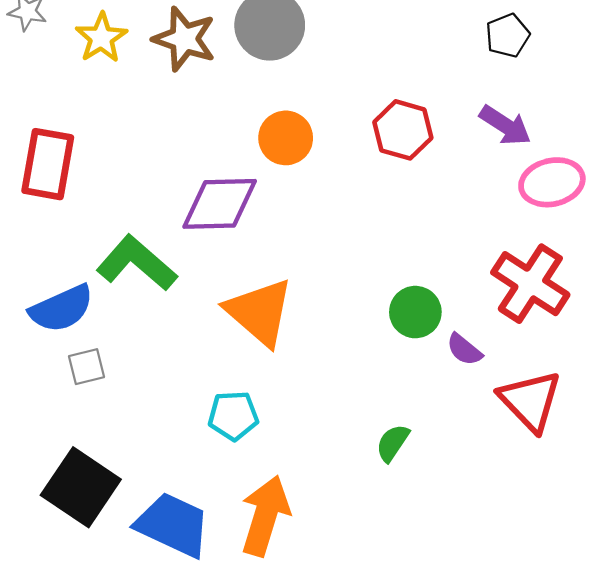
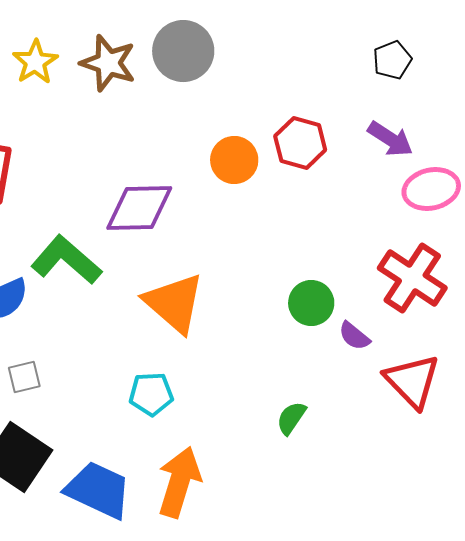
orange circle: (286, 138) -> (234, 160), moved
gray square: (86, 367) -> (24, 377), moved

